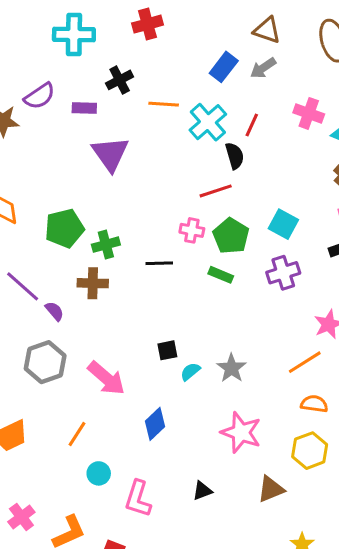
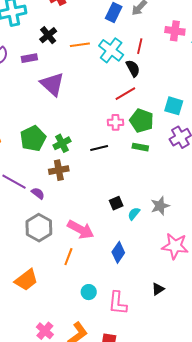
gray star: (232, 368) -> (160, 206), turned 30
orange line: (77, 434) -> (68, 257), moved

